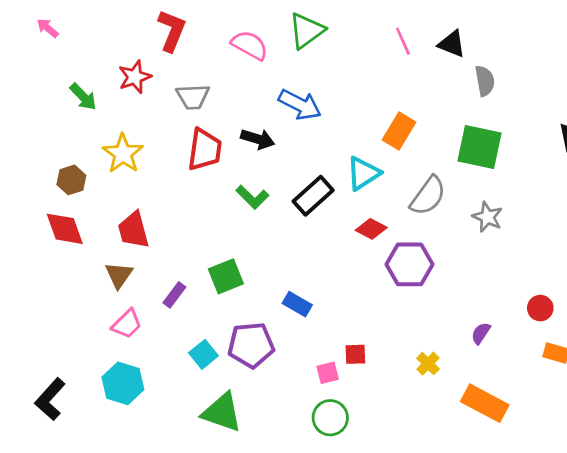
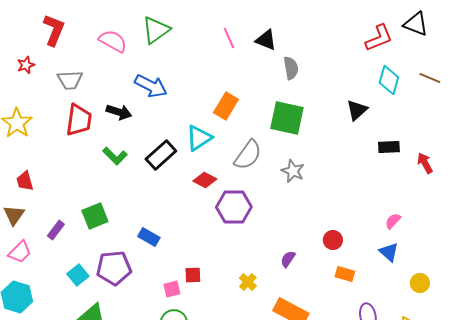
red star: (135, 77) -> (26, 65), size x0.7
red trapezoid: (133, 230) -> (25, 181), size x0.7

